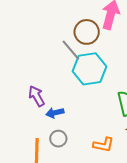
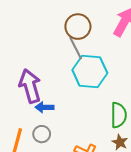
brown circle: (87, 32) -> (78, 27), moved
purple arrow: (37, 96) -> (30, 86), size x1.5

